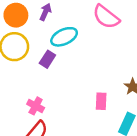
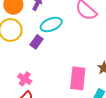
pink rectangle: (101, 101) -> (78, 78), size x1.6

